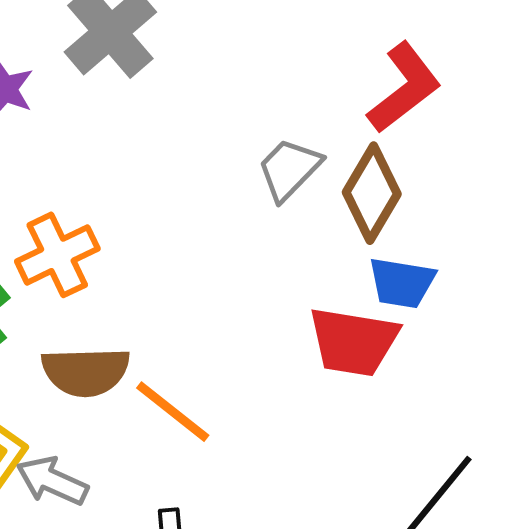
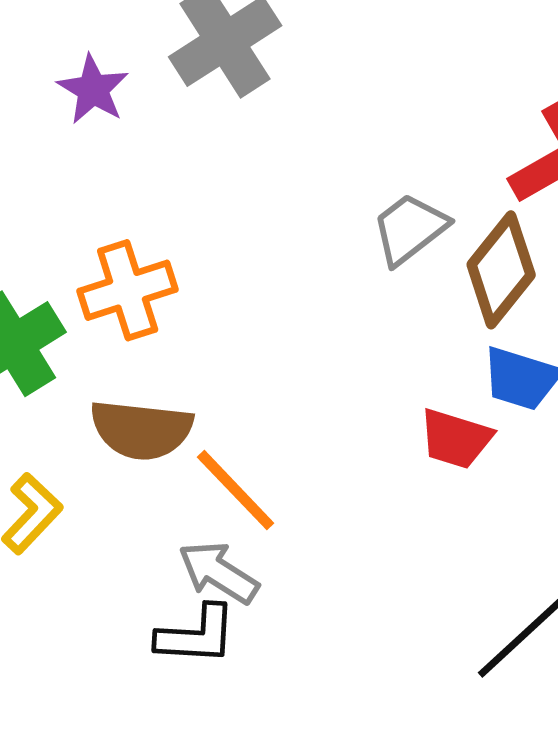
red trapezoid: (353, 342) -> (456, 439), size x0.7
gray arrow: (52, 481) -> (218, 572), moved

